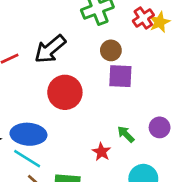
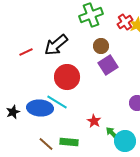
purple square: (120, 76) -> (108, 65), turned -36
green arrow: (126, 134) -> (112, 133), moved
cyan line: (27, 159) -> (57, 102), moved

